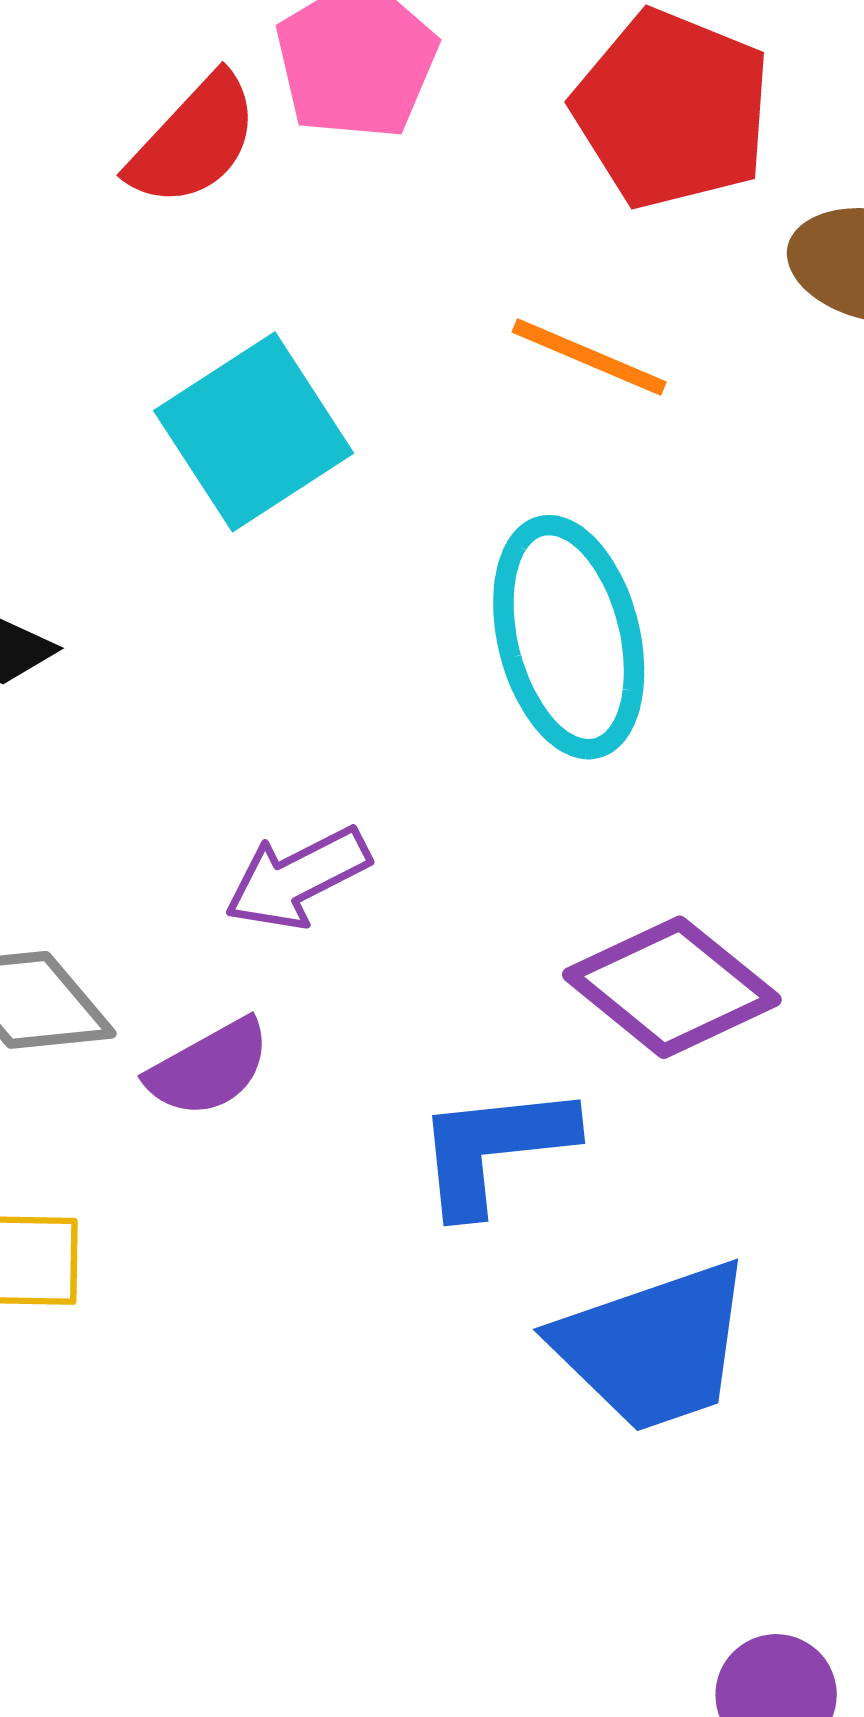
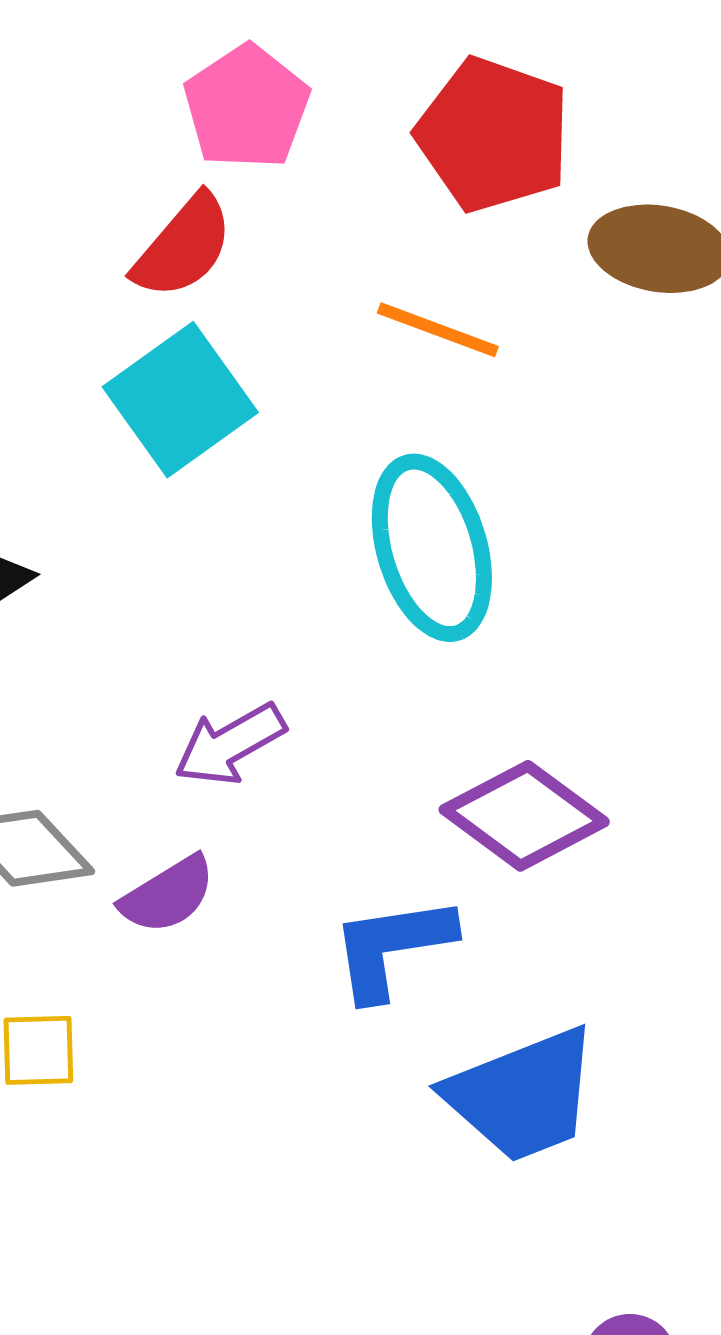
red semicircle: (194, 141) -> (183, 247), moved

